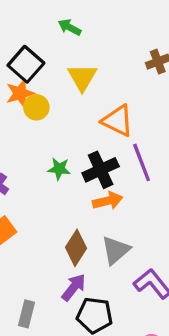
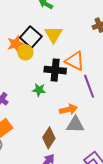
black square: (26, 64) -> (31, 37), moved
black cross: (101, 170) -> (55, 70), moved, turned 30
gray triangle: (116, 250) -> (75, 125), moved, turned 42

